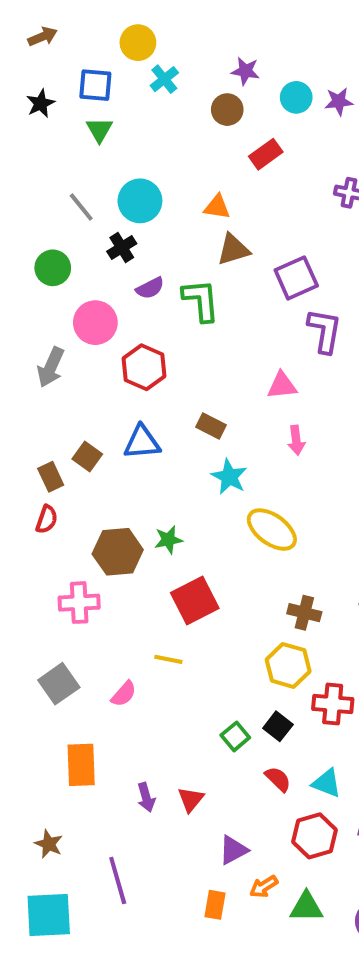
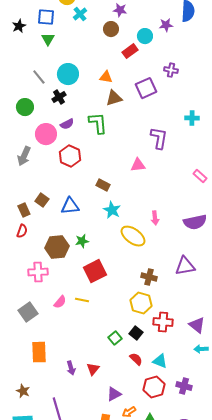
cyan circle: (296, 97) -> (145, 36), moved
purple square: (296, 278) -> (146, 88), moved
purple semicircle: (150, 288) -> (67, 124), moved
pink arrow: (296, 440) -> (155, 218), moved
blue triangle: (142, 442) -> (70, 206), moved
pink semicircle: (124, 694) -> (60, 302), moved

